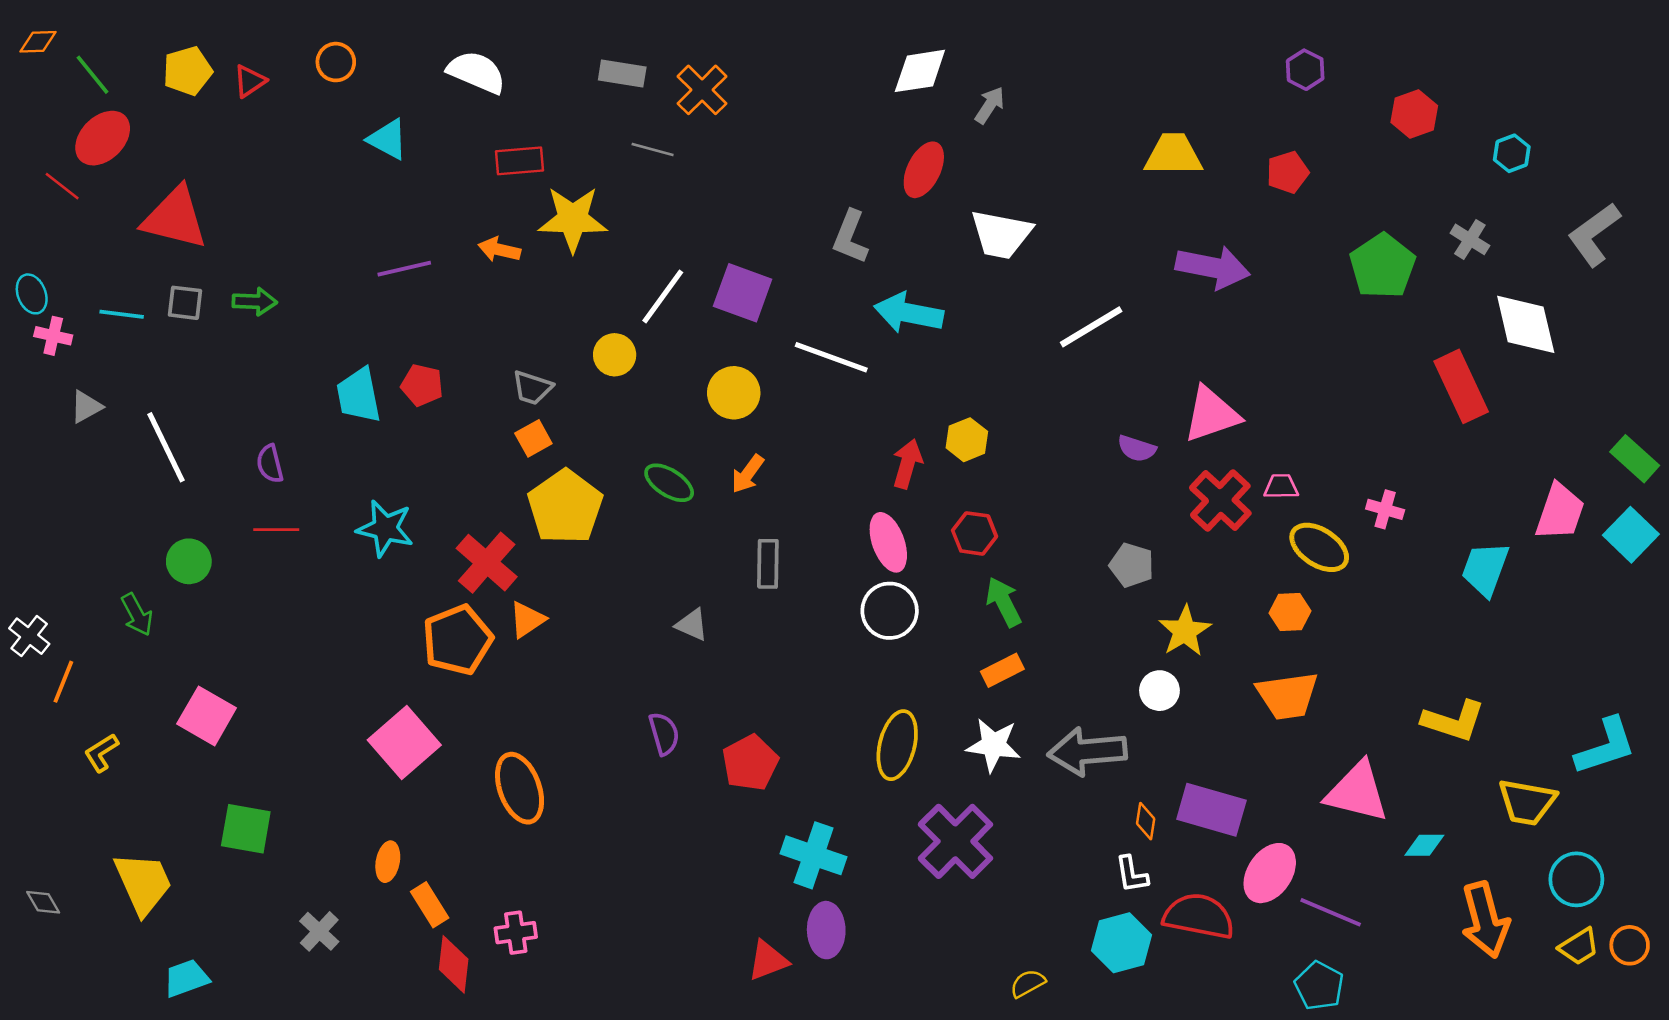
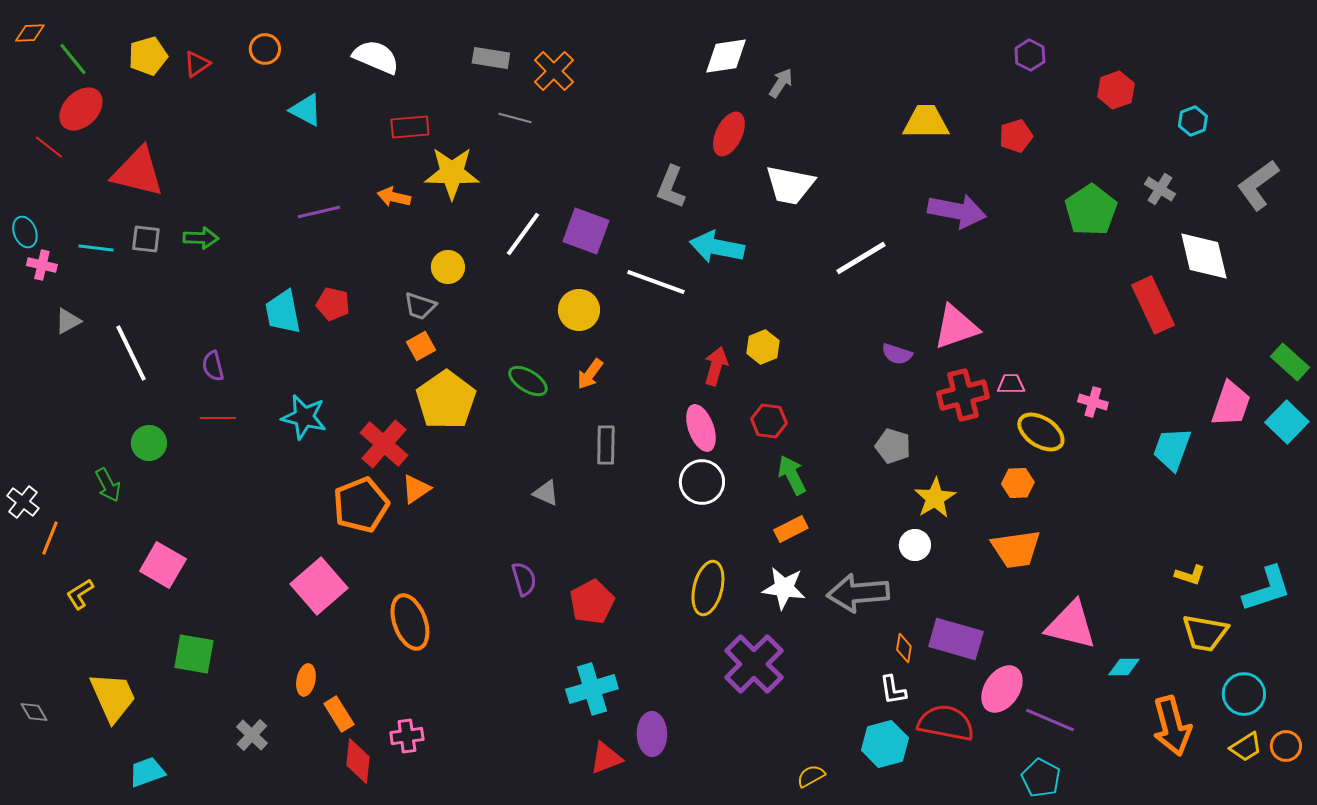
yellow circle: (615, 355) -> (448, 267), moved
red cross: (1220, 500) -> (963, 395), turned 33
yellow L-shape: (1453, 721) -> (1190, 575), moved, size x0.6
cyan cross: (814, 855) -> (592, 689), moved, turned -36

